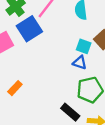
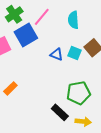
blue triangle: (80, 63) -> (57, 54), moved

